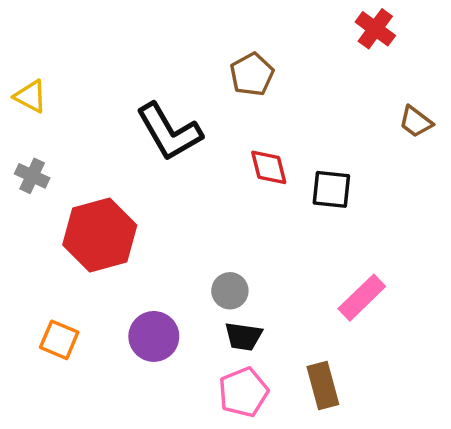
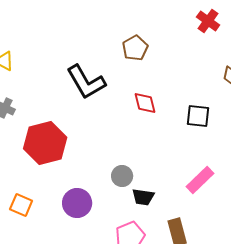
black square: (331, 189) -> (198, 116), moved
black trapezoid: (243, 336) -> (143, 197), moved

